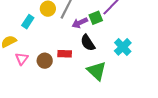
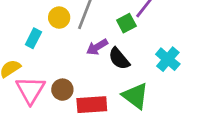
purple arrow: (80, 23) -> (97, 47), moved
red rectangle: (65, 54) -> (92, 105), moved, size x1.5
pink triangle: (22, 59) -> (30, 90), size x1.6

